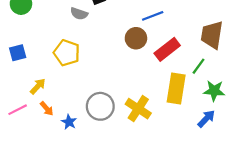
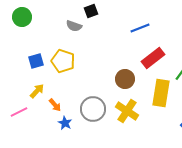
brown circle: (136, 38) -> (125, 79), moved
blue square: (18, 53) -> (36, 61), moved
orange arrow: (47, 109) -> (55, 105), moved

